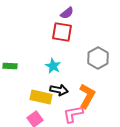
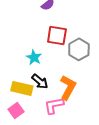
red square: (62, 32) -> (57, 35), moved
black arrow: (59, 90) -> (40, 81), turned 30

